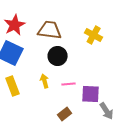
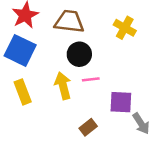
yellow arrow: (45, 81) -> (63, 86), size x1.5
pink line: (69, 84) -> (91, 79), moved

